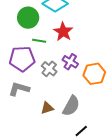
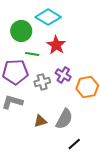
gray cross: (49, 69) -> (42, 82), turned 35

